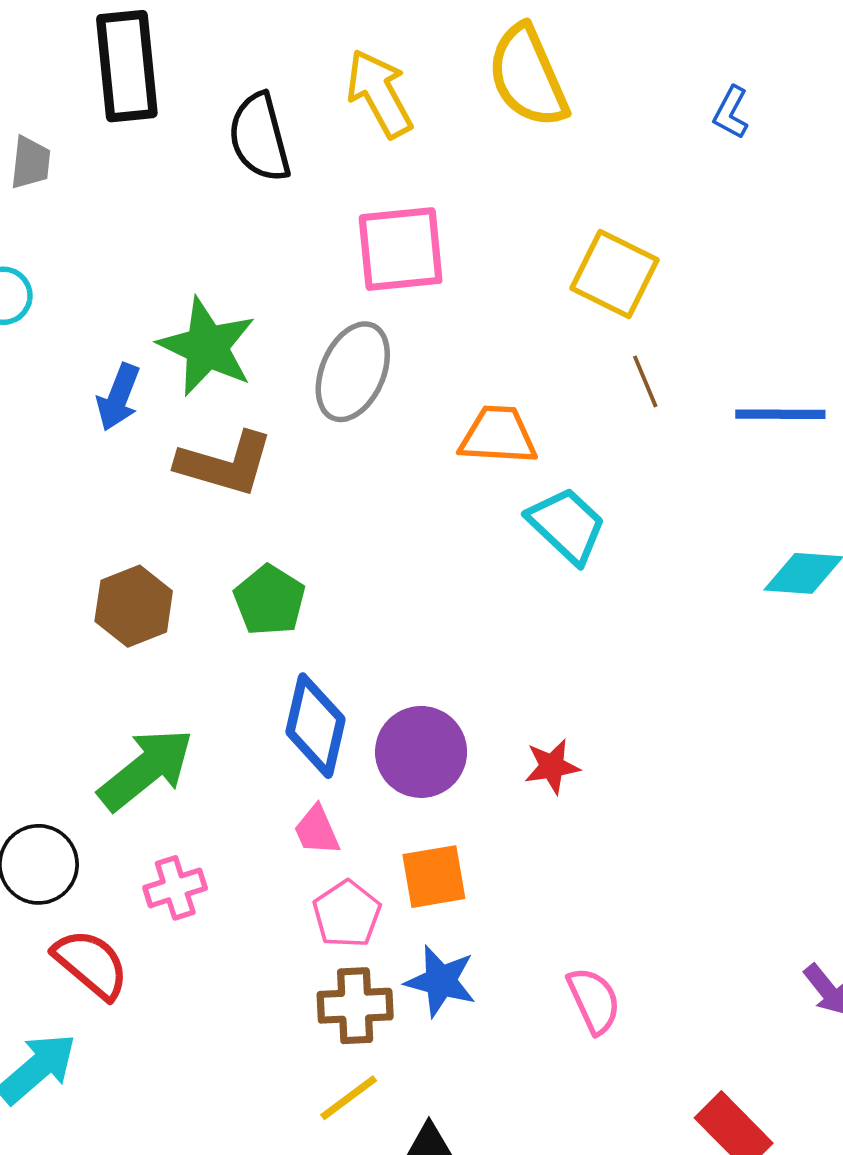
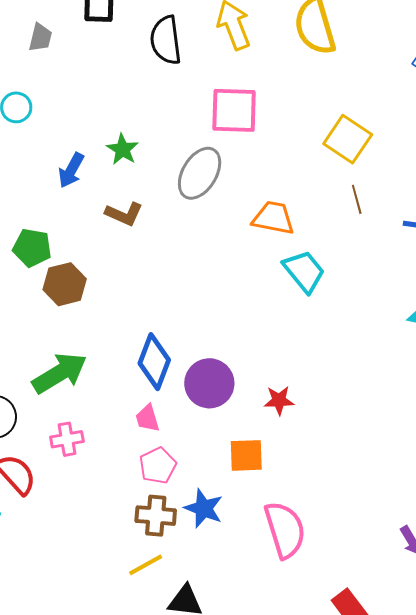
green star: (207, 347) -> (123, 149), size x0.6
brown L-shape: (225, 464) -> (124, 214), size x0.7
green pentagon: (270, 600) -> (32, 248), moved, turned -30
orange square: (434, 877) -> (246, 455), moved
pink semicircle: (594, 1000) -> (285, 530), size x1.5

